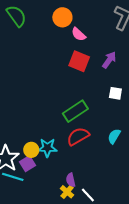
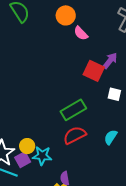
red square: (79, 61) -> (94, 71), moved
cyan star: (47, 148) -> (42, 156), moved

